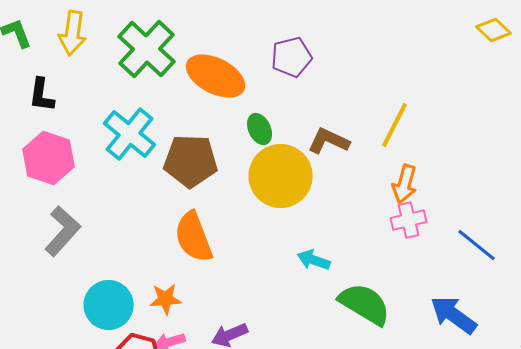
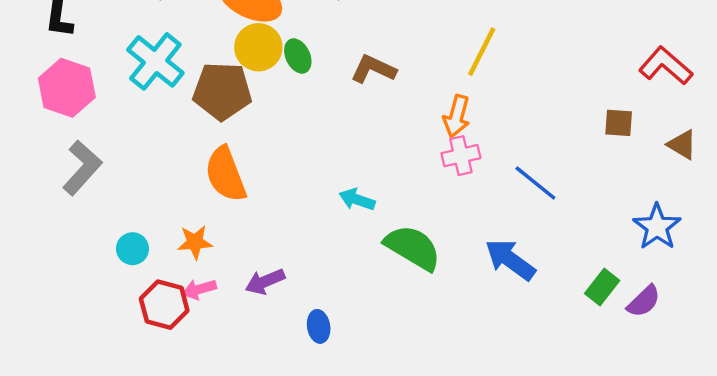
yellow line: (395, 125) -> (482, 52), moved
yellow circle: (281, 176) -> (258, 47), moved, size x0.7
cyan circle: (109, 305) -> (132, 249), size x0.6

